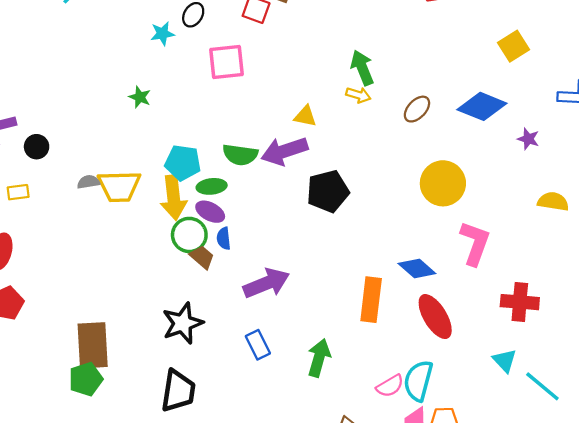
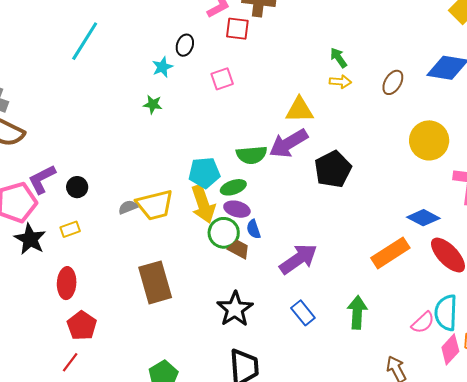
pink square: (227, 62) -> (222, 79), size x0.7
green arrow: (362, 68) -> (339, 58), size x0.7
green star: (140, 97) -> (153, 104), moved
yellow triangle: (305, 116) -> (299, 110), size x1.4
orange rectangle: (371, 300) -> (390, 253), turned 63
brown rectangle: (93, 345) -> (155, 282), moved

